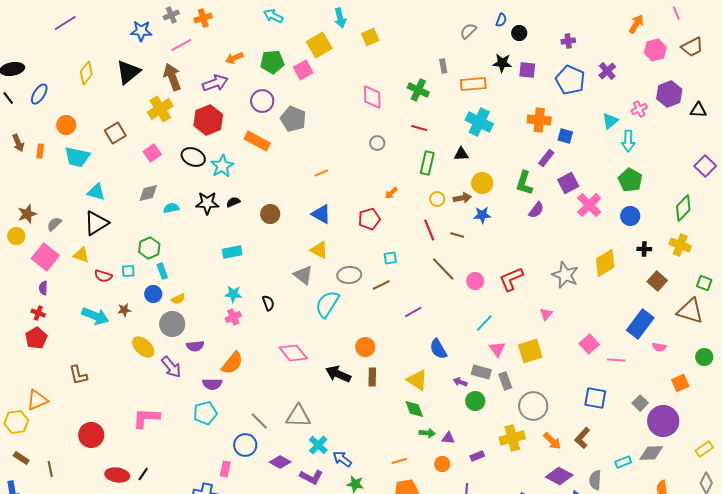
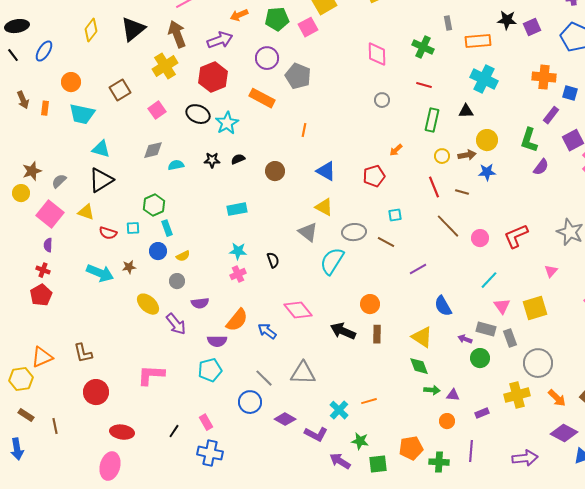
purple square: (527, 70) -> (532, 27), turned -30
orange line: (321, 173) -> (304, 130), moved, turned -56
black star: (207, 203) -> (212, 160), size x0.7
brown line: (381, 285) -> (386, 242), turned 54
gray circle: (172, 324) -> (177, 281), size x0.6
brown L-shape: (78, 375) -> (83, 353), moved
cyan cross: (318, 445) -> (339, 410), moved
blue arrow: (342, 459) -> (267, 331), moved
orange line: (399, 461) -> (369, 401), moved
pink rectangle: (225, 469) -> (206, 422), moved, turned -42
black line: (143, 474) -> (174, 431), moved

